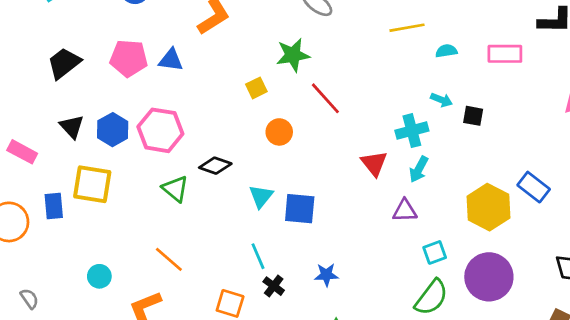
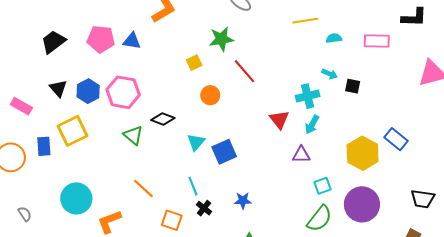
yellow square: (92, 184) -> (72, 131), turned -36
blue square: (300, 209) -> (224, 152), turned -30
orange line: (169, 259) -> (143, 189), moved
cyan circle: (99, 276) -> (76, 198), size x1.8

